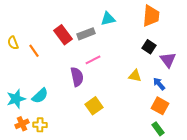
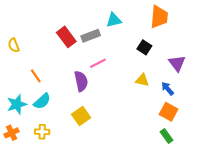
black square: (149, 47) -> (144, 47), moved
orange line: (34, 51) -> (36, 76), moved
yellow square: (94, 106) -> (81, 116), moved
orange cross: (22, 124) -> (12, 133), moved

